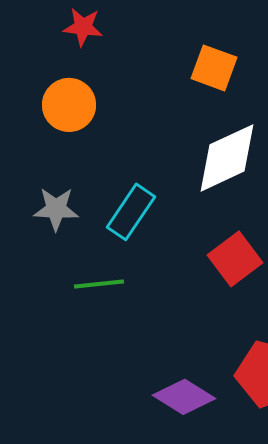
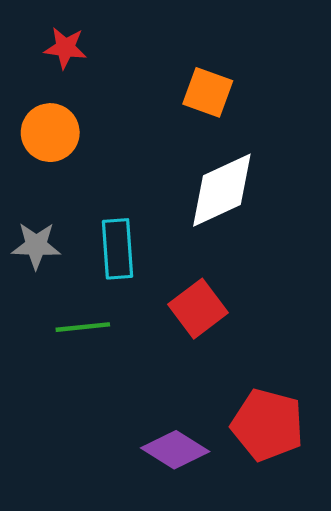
cyan rectangle: (131, 212) -> (118, 249), turned -38
red square: (235, 259) -> (198, 309), moved

